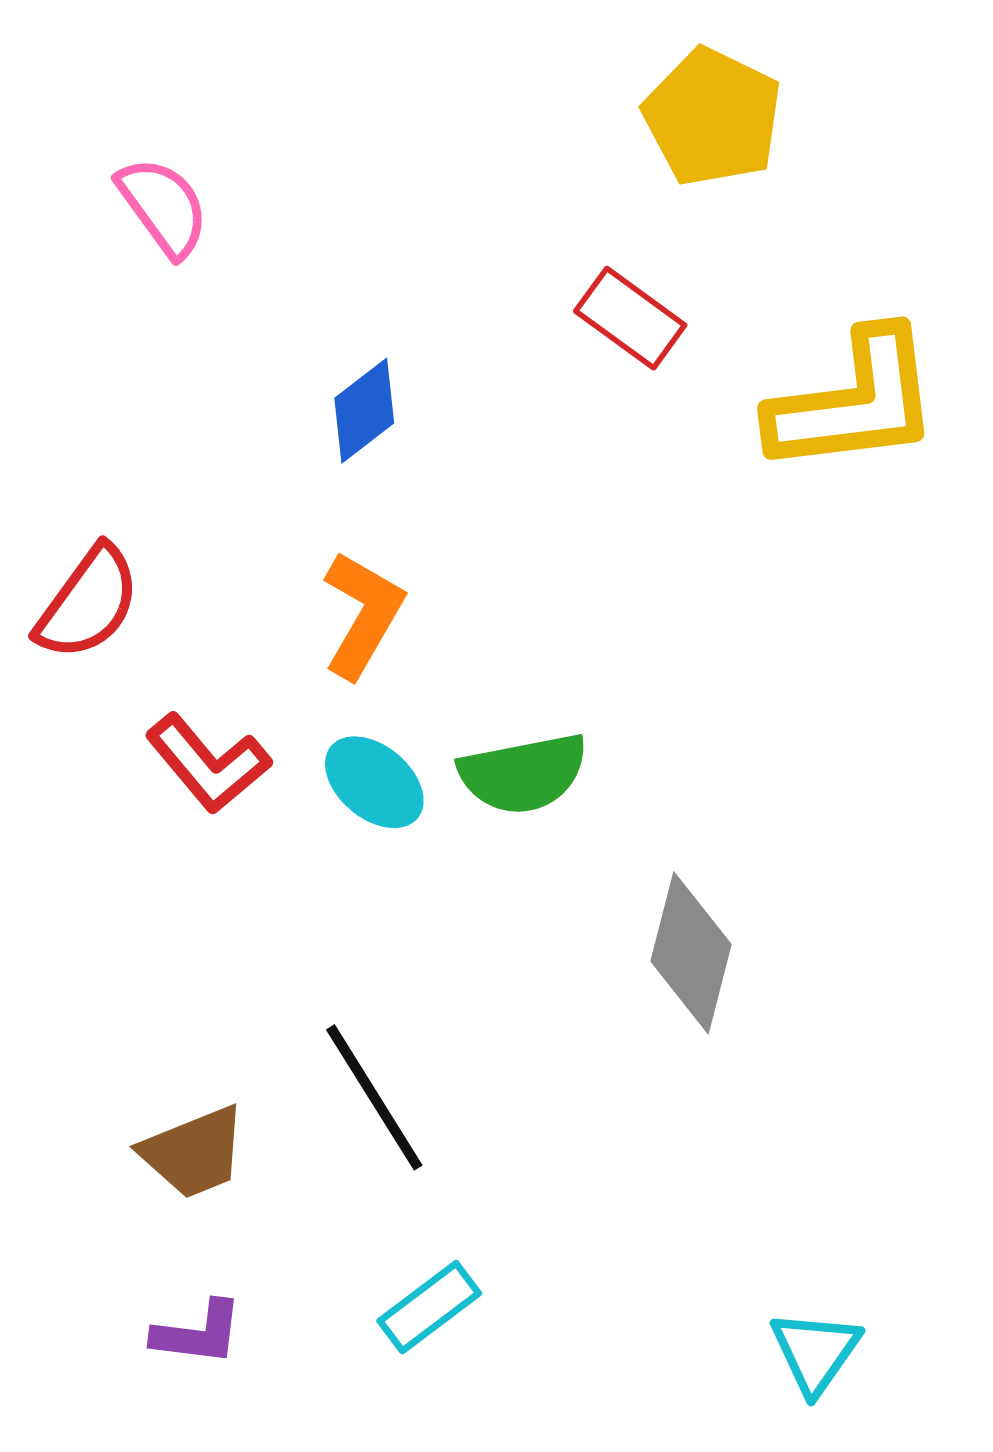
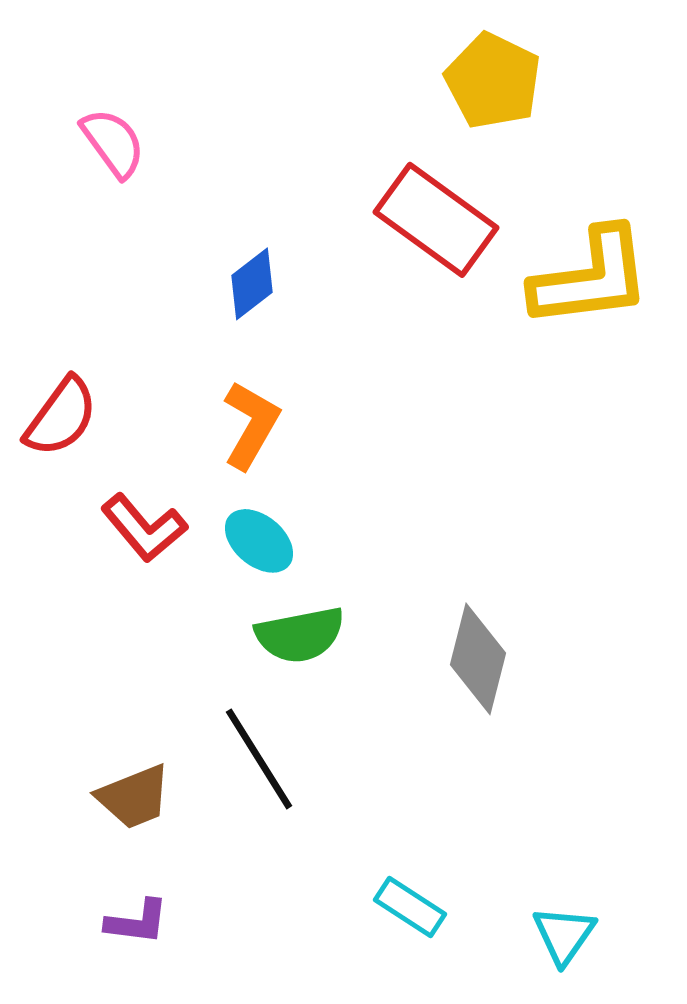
red rectangle: (630, 318) -> (436, 220), size x1.6
green semicircle: (523, 774) -> (300, 635), moved
cyan rectangle: (429, 1307) -> (410, 907), moved, turned 70

